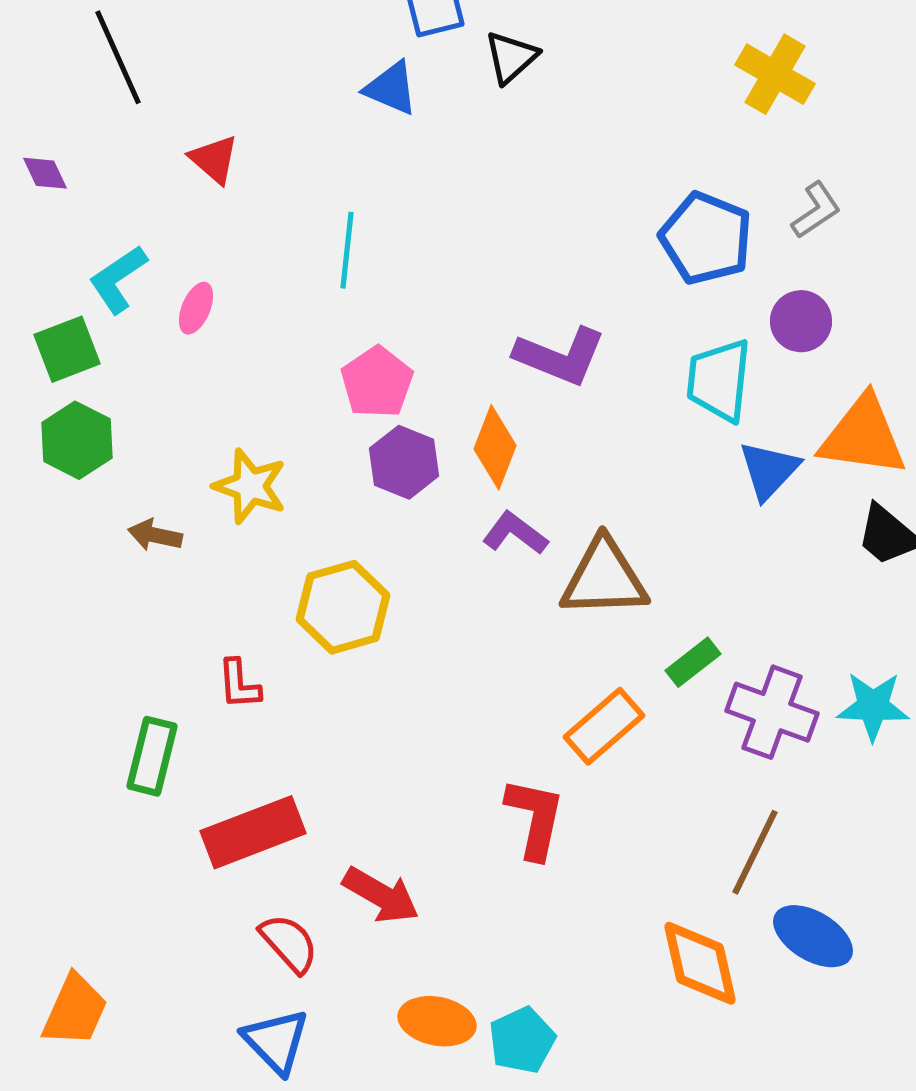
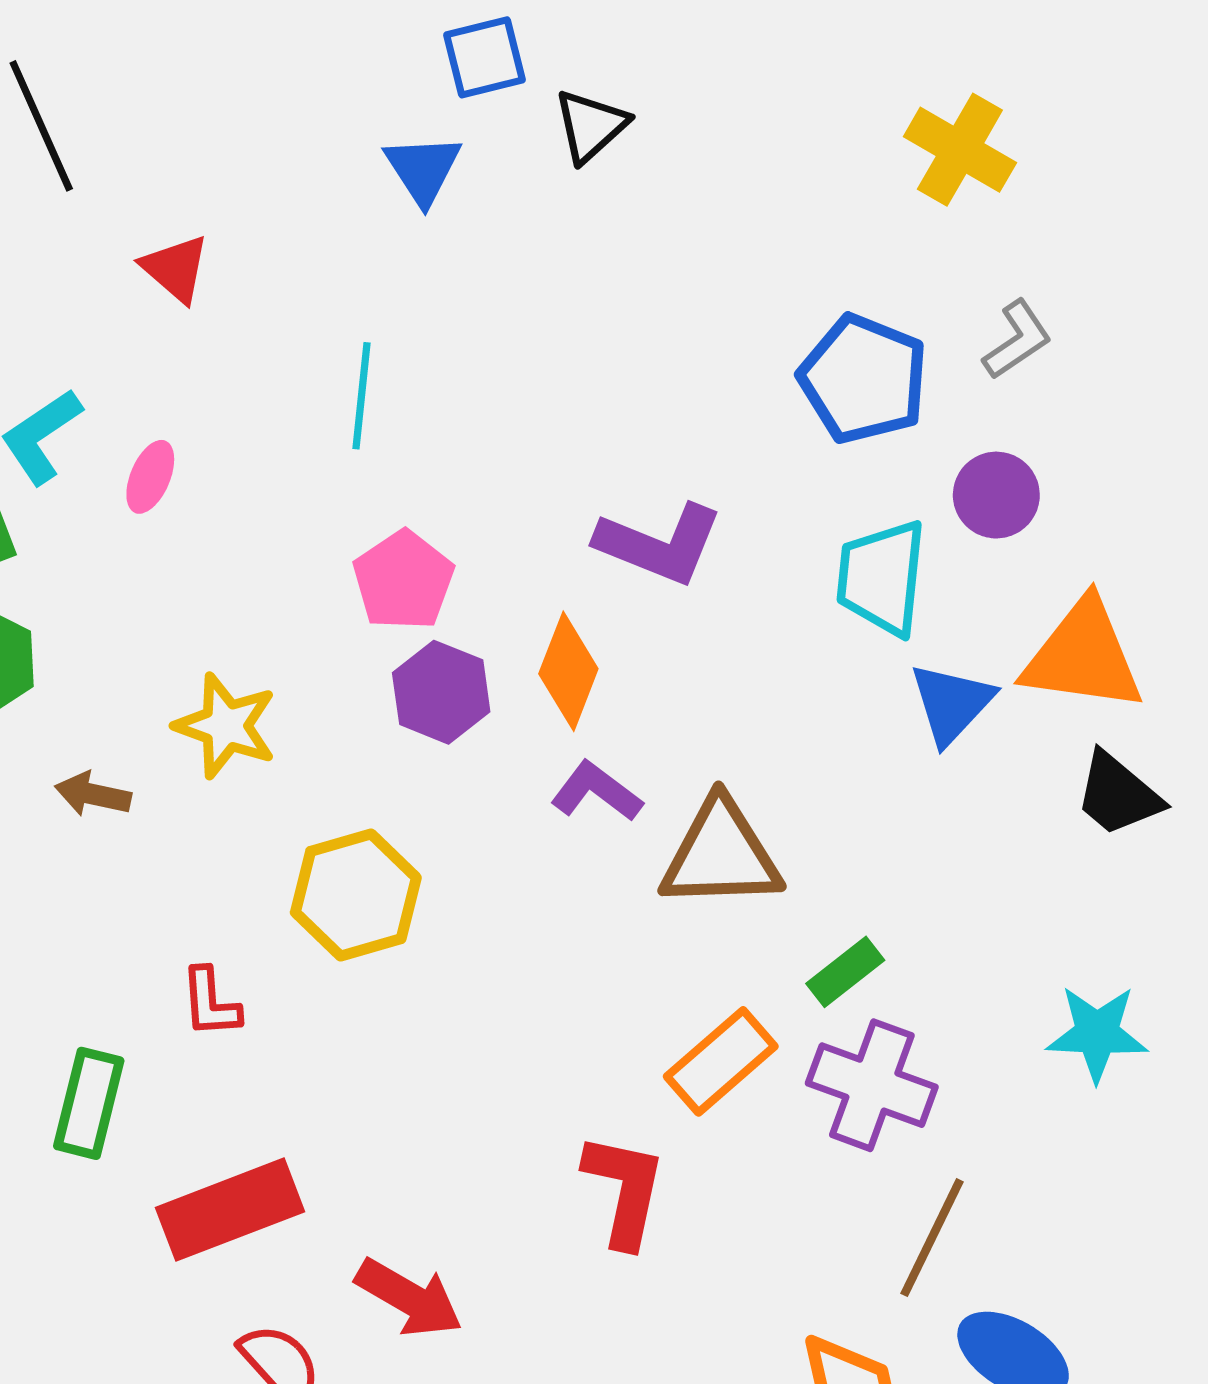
blue triangle: (391, 88) -> (423, 169), turned 34
purple cross: (772, 712) -> (872, 1085), moved

